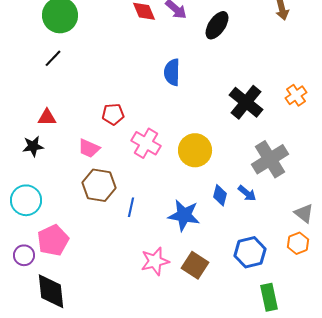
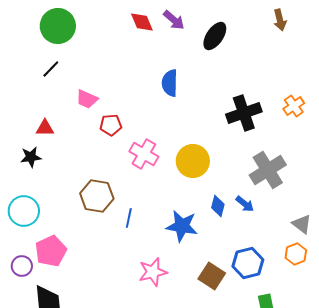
black cross: (246, 102) -> (244, 113), turned 32
pink trapezoid: (89, 148) -> (87, 99), moved
brown square: (195, 265) -> (212, 276), moved

